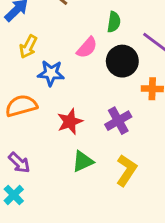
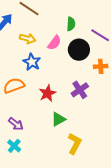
yellow arrow: (28, 47) -> (28, 39), moved, turned -98
blue star: (51, 73) -> (32, 62), turned 30
yellow L-shape: (126, 170) -> (75, 144), moved

